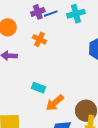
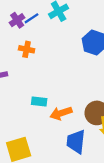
orange arrow: (55, 103) -> (61, 113), turned 36

